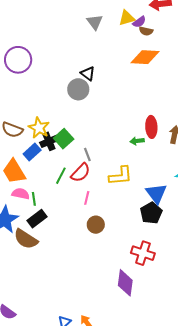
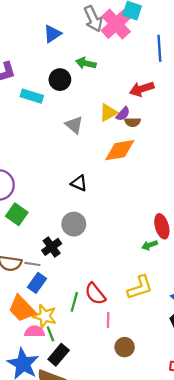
orange diamond: (145, 57) -> (120, 150), moved
gray circle: (78, 89) -> (74, 224), moved
yellow star: (39, 128) -> (45, 316), moved
green square: (64, 139) -> (17, 214), moved
black cross: (49, 141) -> (52, 247), moved
gray line: (87, 155) -> (32, 264), moved, turned -48
red semicircle: (81, 173) -> (95, 294), turned 110

